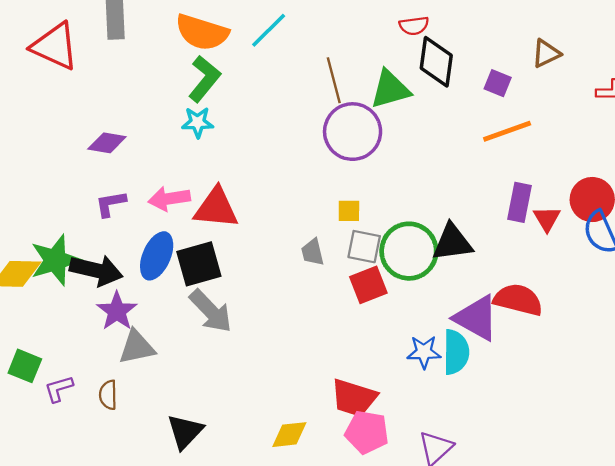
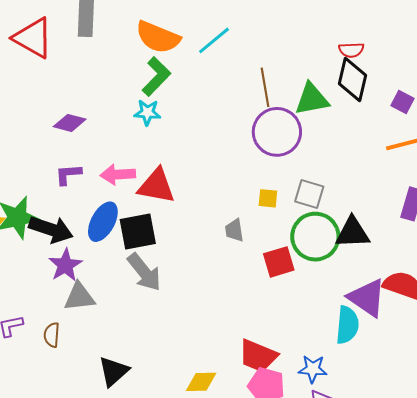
red semicircle: (414, 26) -> (351, 50), moved
gray square: (364, 247) -> (309, 194), moved
blue star: (424, 352) -> (313, 369), moved

